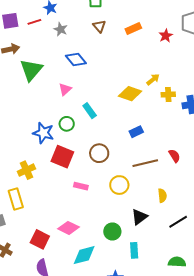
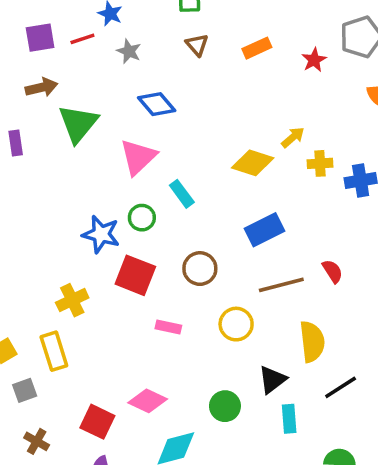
pink triangle: (65, 89) -> (138, 157), size x1.6
blue rectangle: (136, 132) -> (265, 230), size x1.5
yellow semicircle: (162, 196) -> (312, 342), size x1.6
cyan rectangle: (134, 250) -> (289, 419), moved

